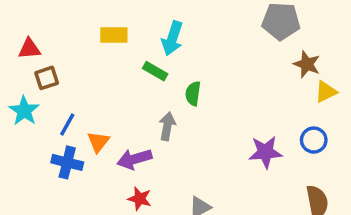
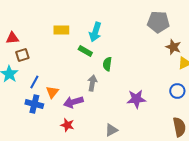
purple star: (265, 152) -> (136, 99), moved
red star: (140, 199) -> (67, 125), moved

